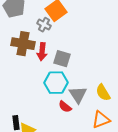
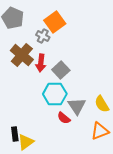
brown cross: (23, 44) -> (22, 55), turned 30
gray square: (62, 59) -> (61, 70), turned 30

